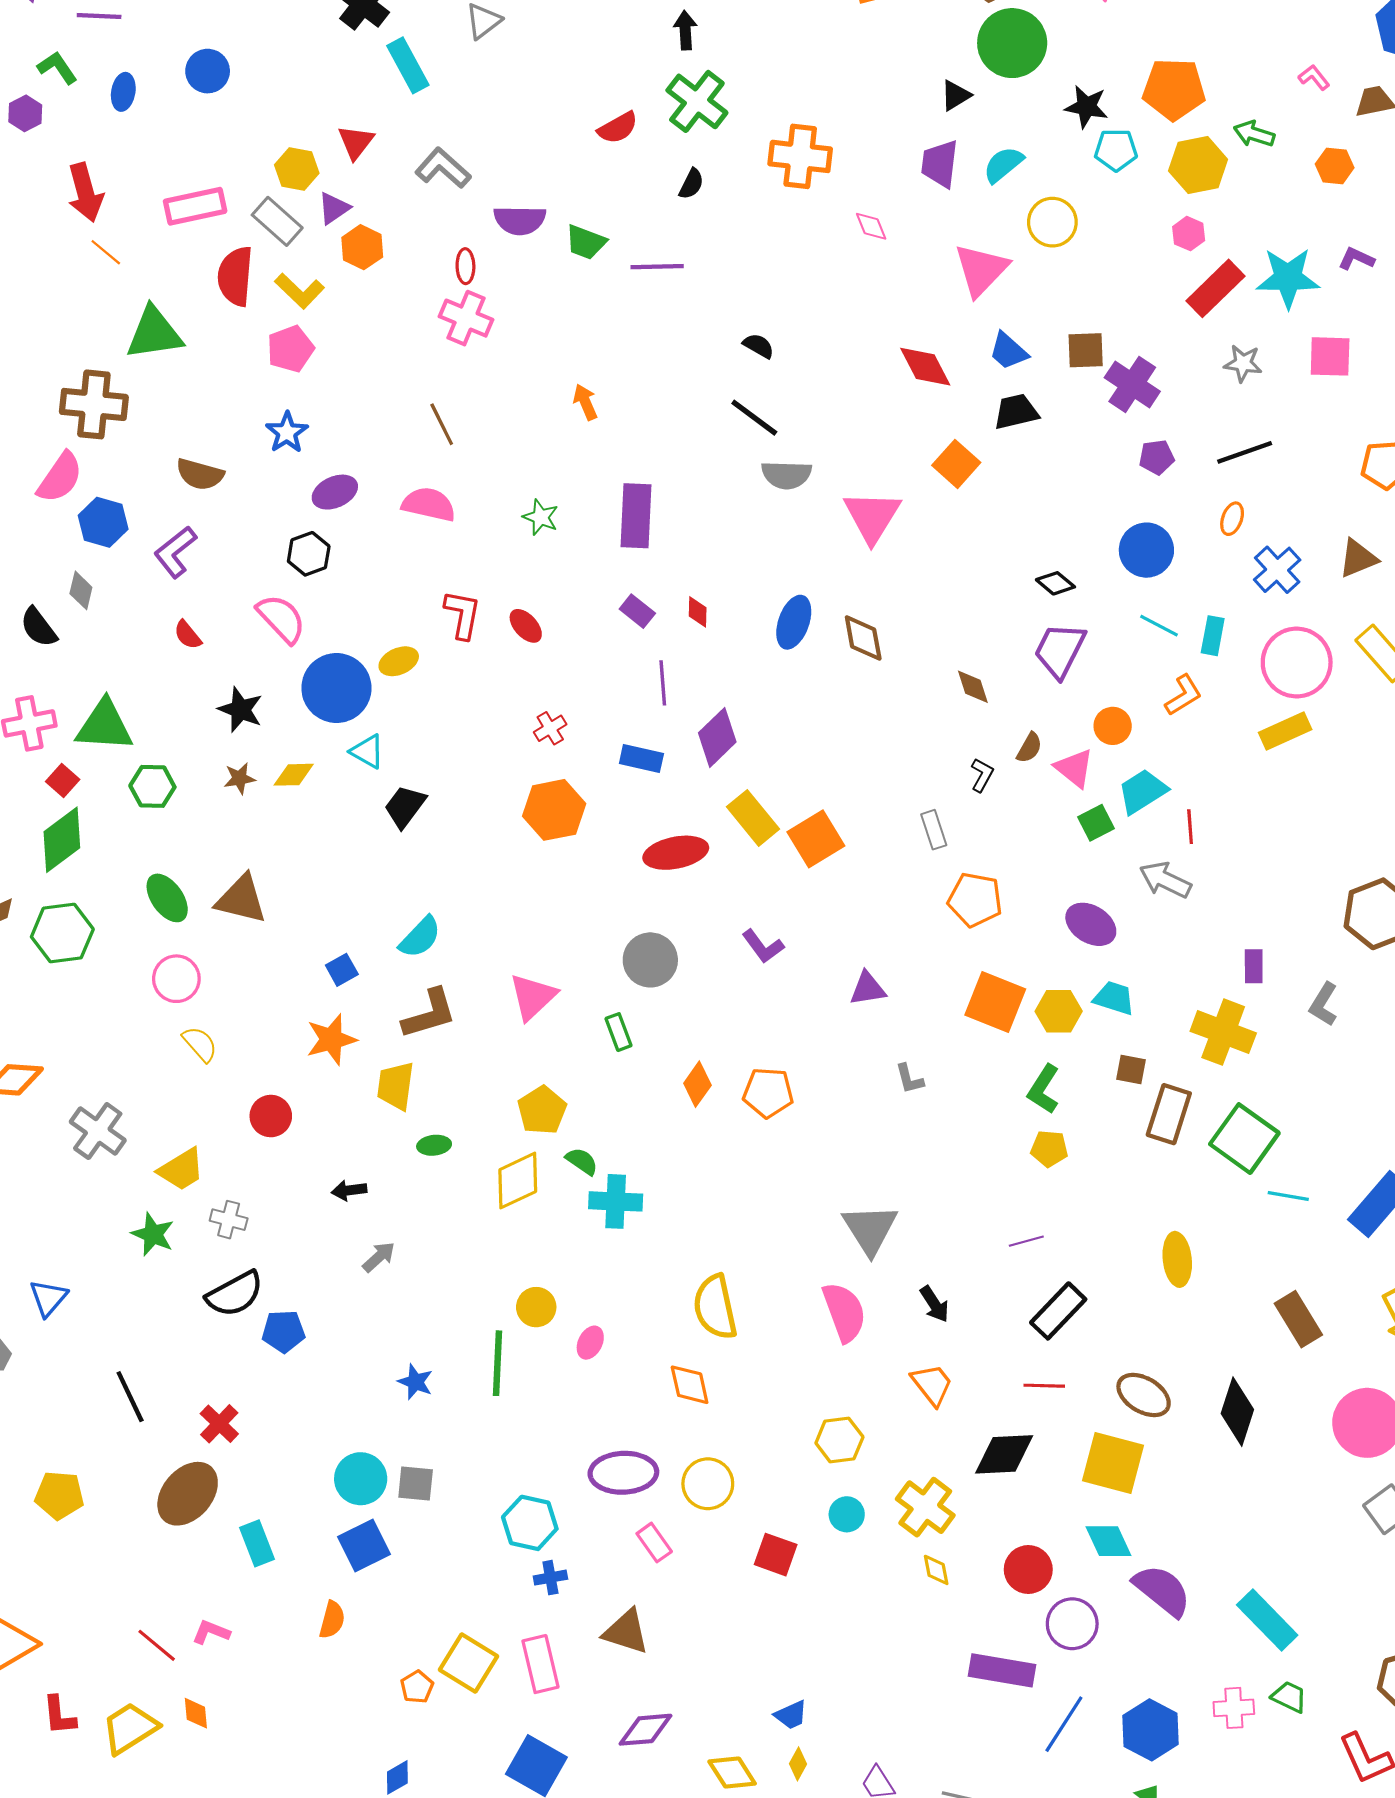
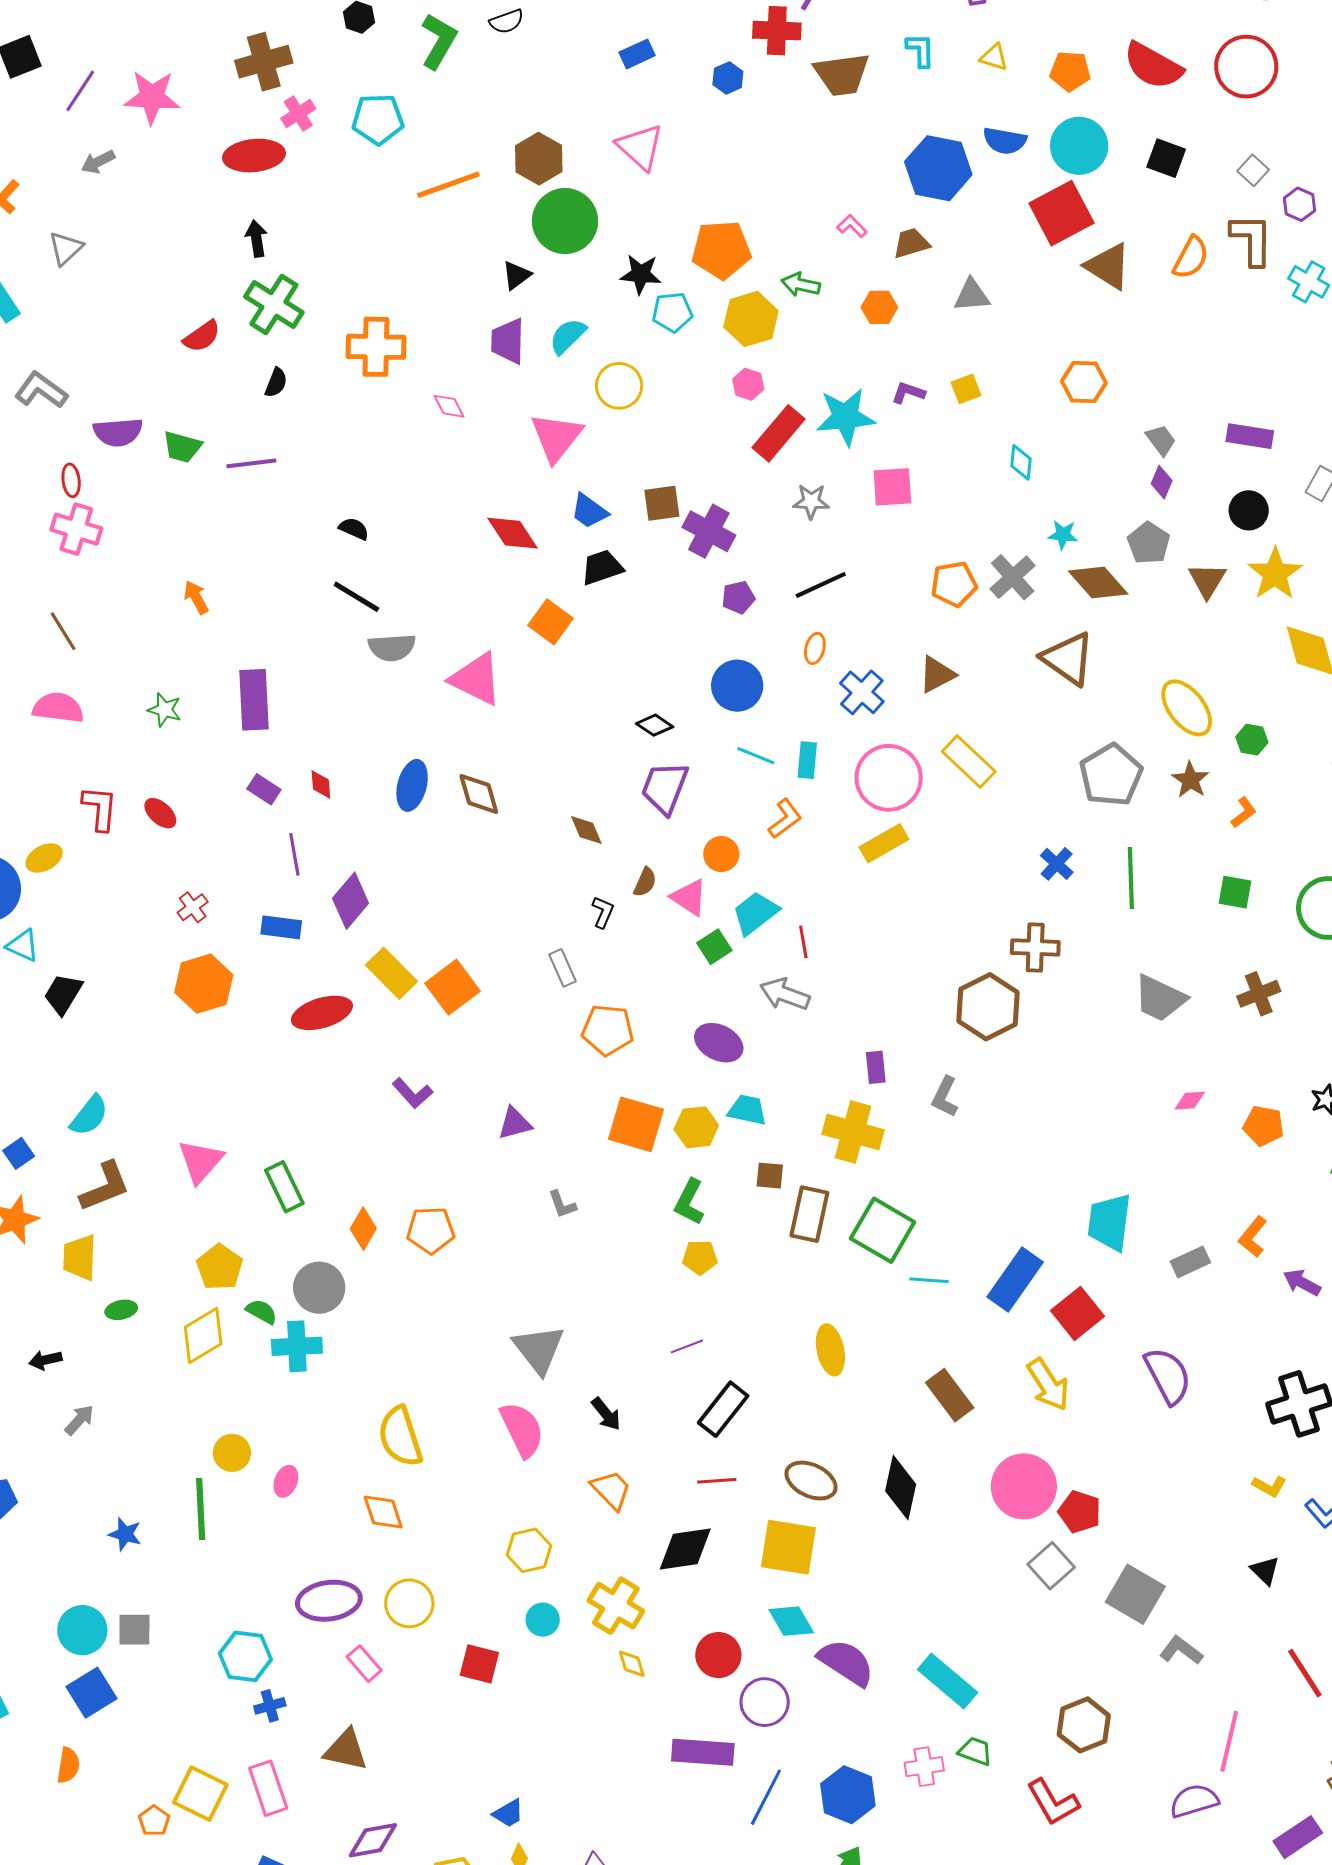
pink triangle: (872, 516) -> (476, 679), turned -30
gray circle: (650, 960) -> (319, 1288), moved
green rectangle: (619, 1032) -> (284, 1187), size x1.4

